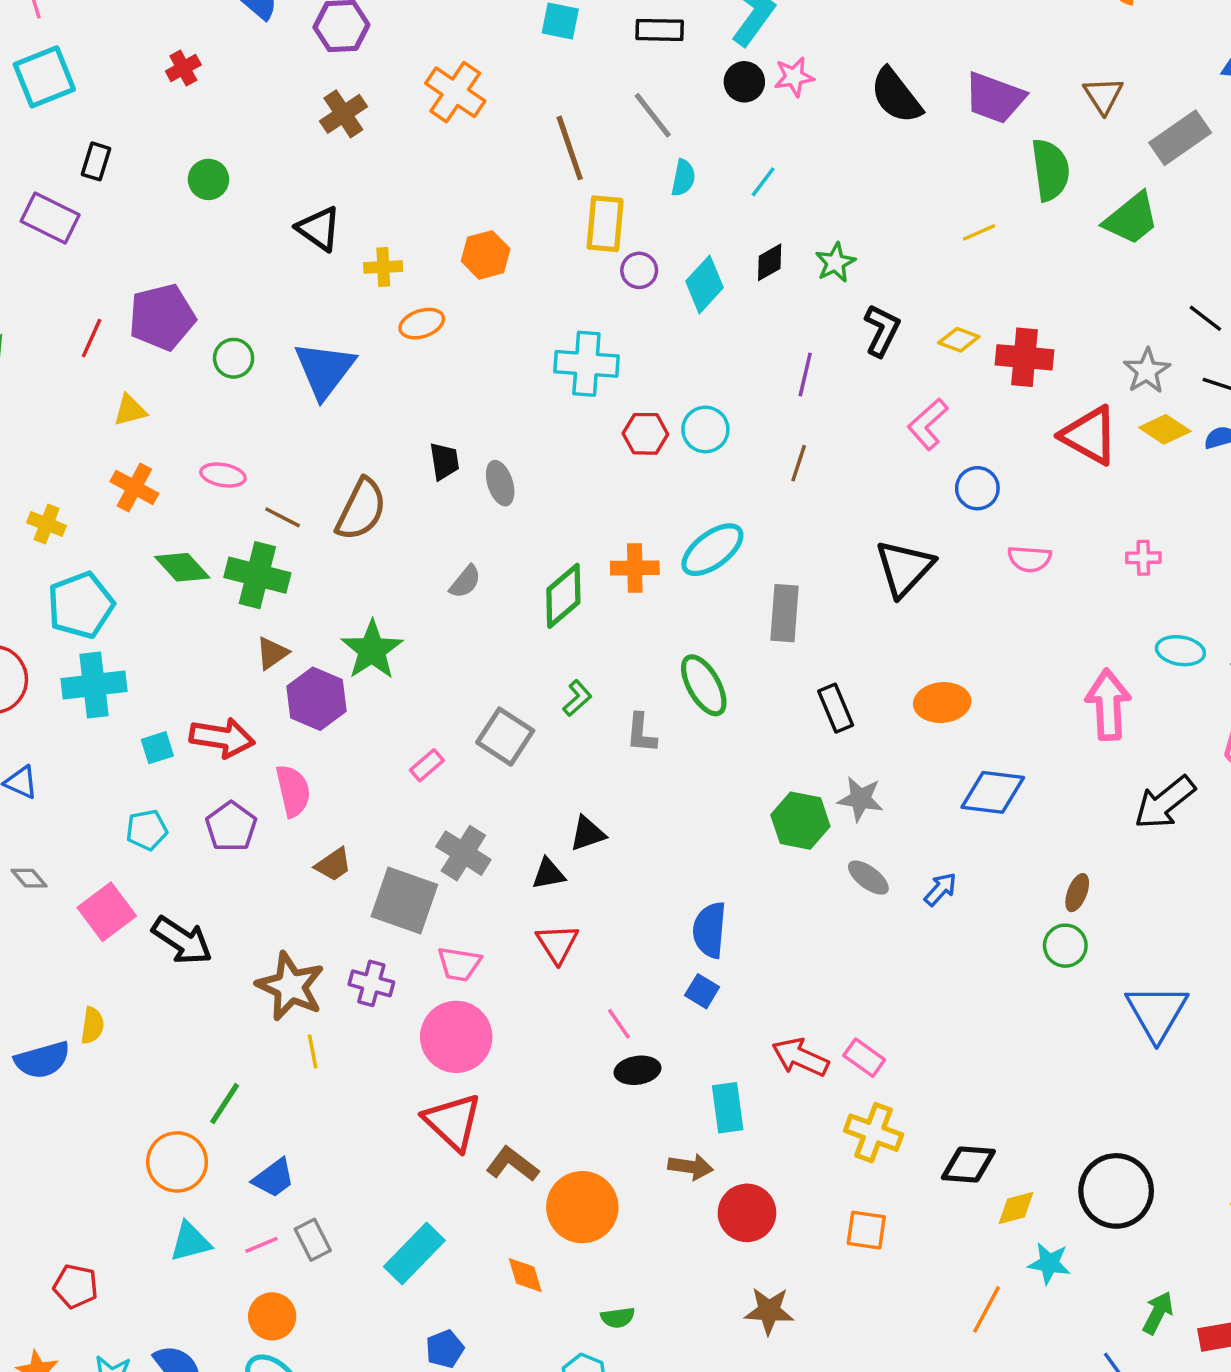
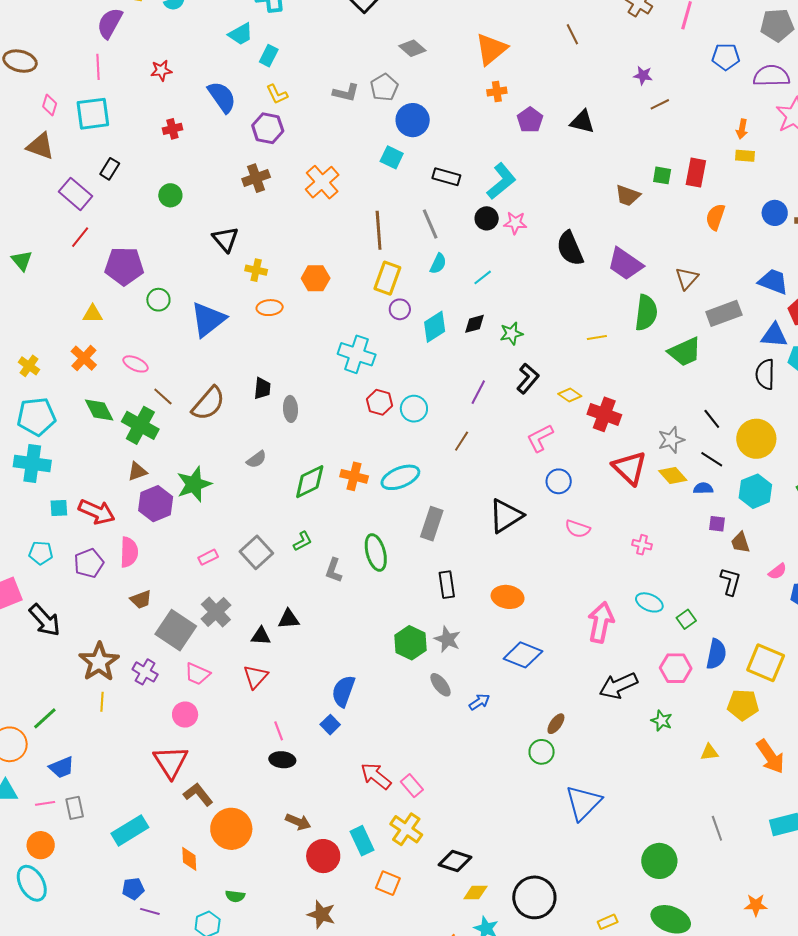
red line: (92, 338) -> (80, 237), moved
pink circle: (456, 1037) -> (185, 715), size x0.6
cyan rectangle: (728, 1108) -> (362, 841), moved, turned -32

